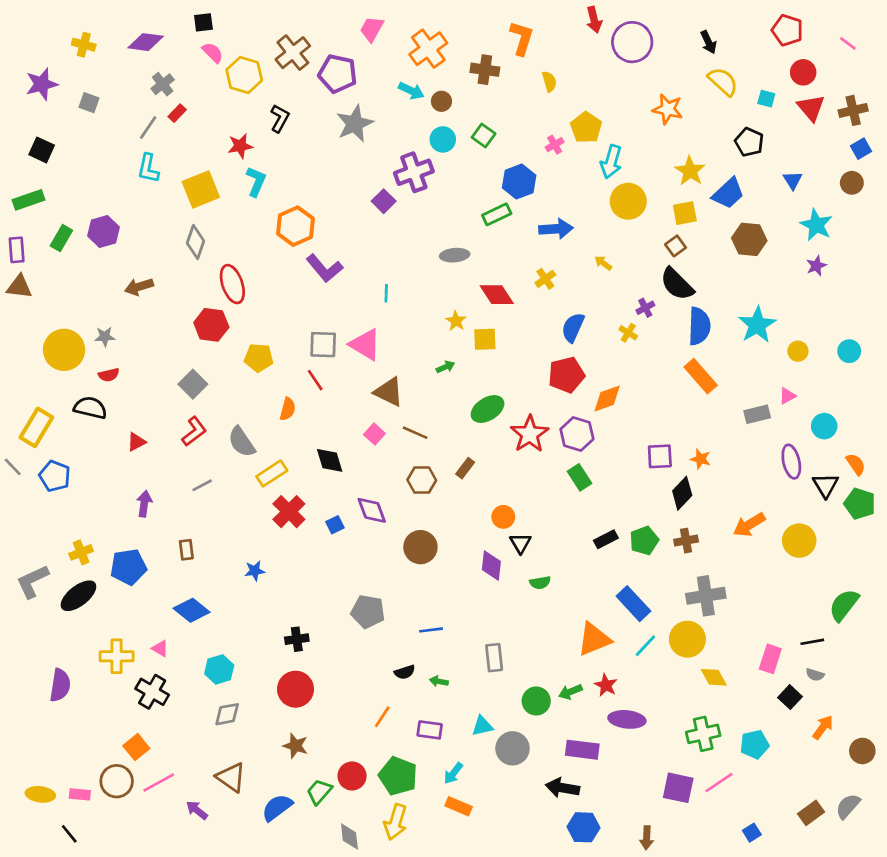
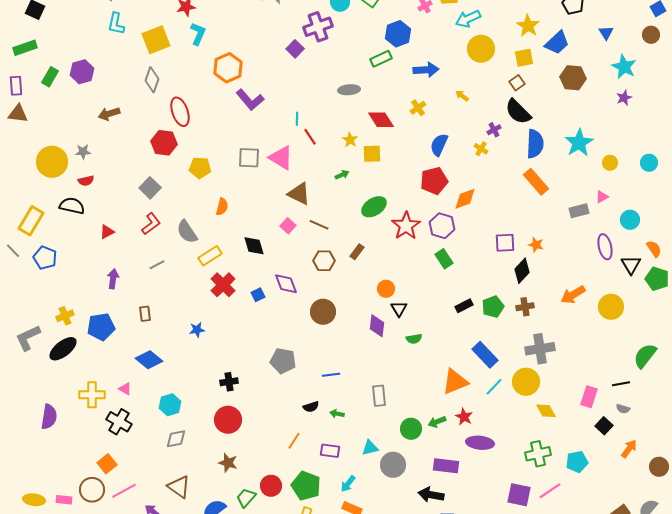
cyan arrow: (611, 162) -> (468, 19), turned 50
red line: (315, 380) -> (310, 137), moved

